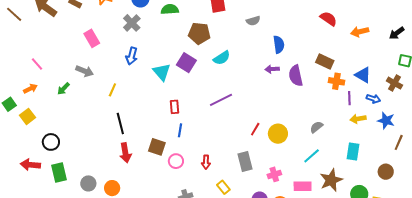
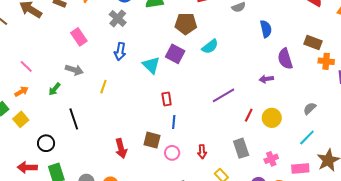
purple arrow: (272, 69) -> (266, 79), moved
purple line: (221, 100) -> (224, 95), moved
black line: (120, 123) -> (74, 119), moved

